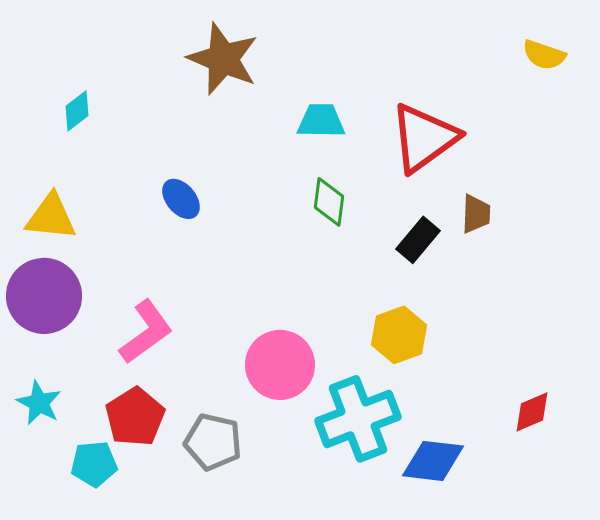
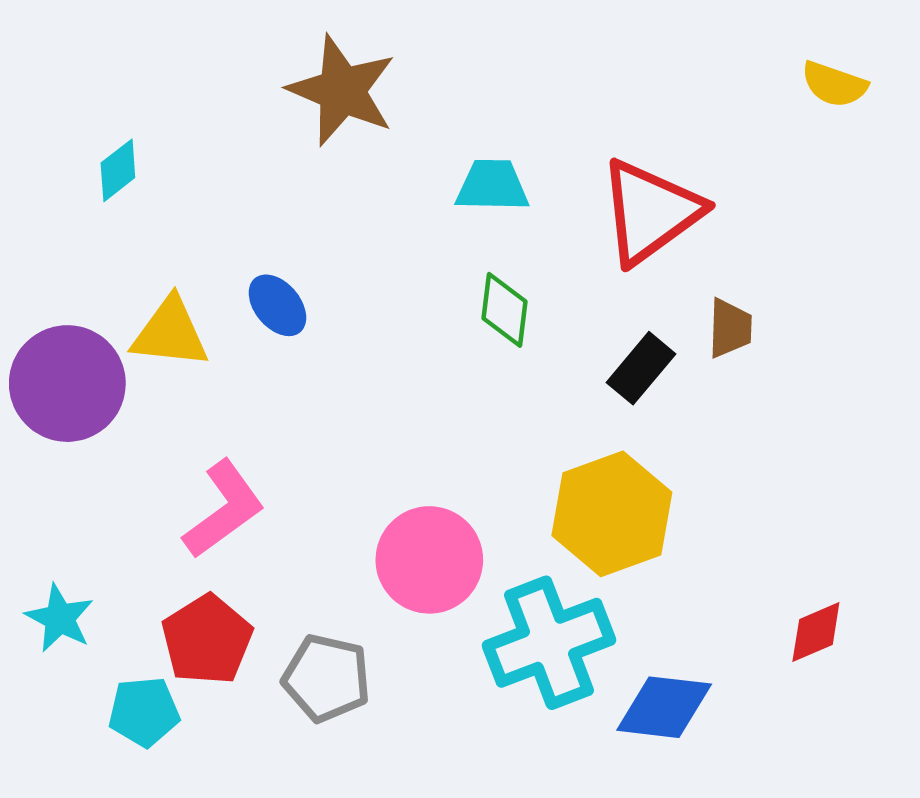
yellow triangle: (51, 217) -> (170, 333), moved
purple circle: (44, 296) -> (67, 384), moved
yellow hexagon: (399, 335) -> (612, 514), size x1.4

